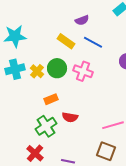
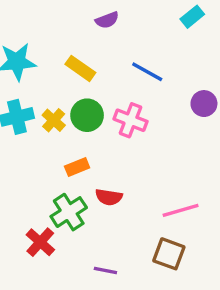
purple semicircle: (82, 20) -> (107, 20), moved
yellow rectangle: (66, 41) -> (80, 68), moved
red cross: (35, 153) -> (40, 242), moved

